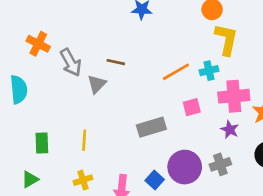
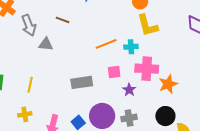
yellow L-shape: (226, 39) -> (147, 25), turned 145
brown line: (116, 62) -> (63, 20), moved
gray triangle: (97, 84) -> (46, 44), turned 42
purple star: (230, 130) -> (129, 90), moved

